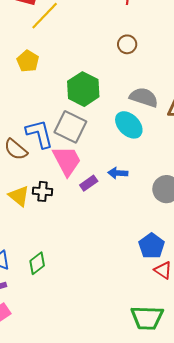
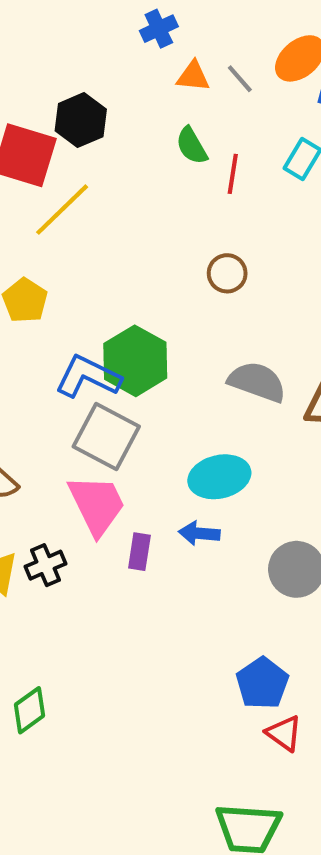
cyan ellipse: (129, 125) -> (219, 477), moved, turned -60
blue L-shape: (39, 134) -> (88, 377), moved, turned -52
purple rectangle: (89, 183) -> (139, 552), turned -48
black cross: (43, 191) -> (46, 565), turned -30

